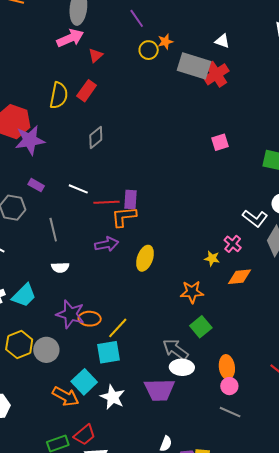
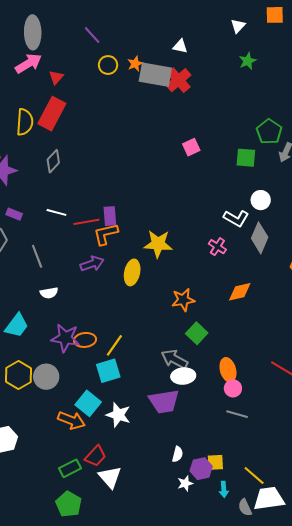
orange star: (165, 42) -> (135, 64), moved
red rectangle: (87, 91) -> (52, 114), size x1.5
gray diamond: (96, 137) -> (53, 161), moved
yellow star: (212, 258) -> (158, 244), moved, size x1.8
orange diamond: (240, 277) -> (240, 292), moved

